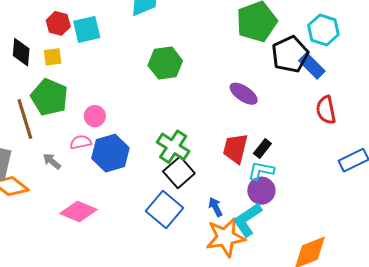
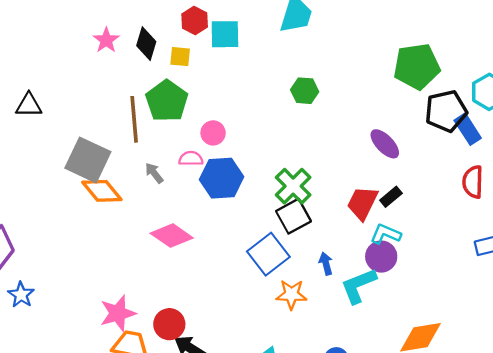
green hexagon: (165, 63) -> (305, 91), size x0.7
black rectangle: (262, 148) -> (391, 197), moved
orange star: (226, 237) -> (291, 294), moved, size x0.7

